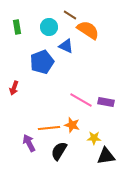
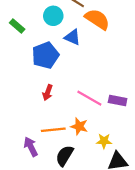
green rectangle: (17, 27) -> (17, 26), moved, turned -40
red arrow: (14, 88) -> (48, 93), moved

